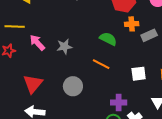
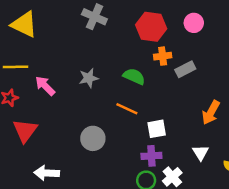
gray star: (64, 47) -> (89, 78), moved
white square: (139, 74) -> (157, 129), moved
red triangle: (33, 84) -> (25, 131), moved

